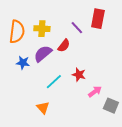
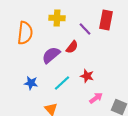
yellow cross: (42, 29) -> (57, 18), moved
blue star: (23, 63) -> (31, 83), moved
pink arrow: (95, 92) -> (96, 98), moved

